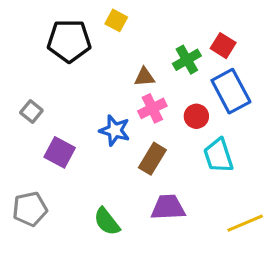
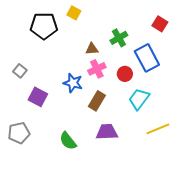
red square: (223, 46) -> (160, 24), moved
cyan trapezoid: (218, 156) -> (139, 99), turned 55
yellow line: (245, 223) -> (158, 129), moved

